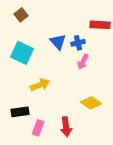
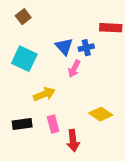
pink arrow: (83, 62) -> (74, 69), moved
pink rectangle: (38, 128) -> (53, 124), moved, turned -35

